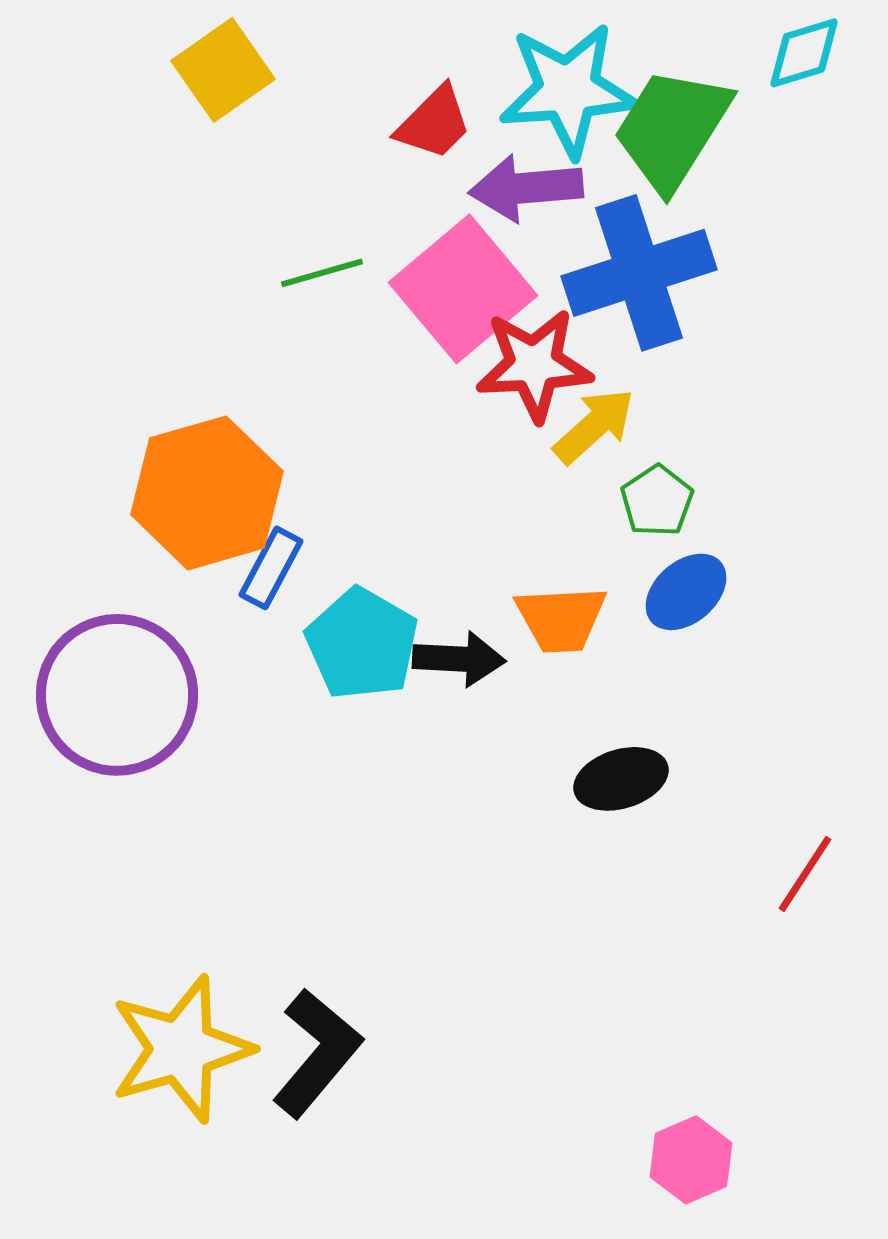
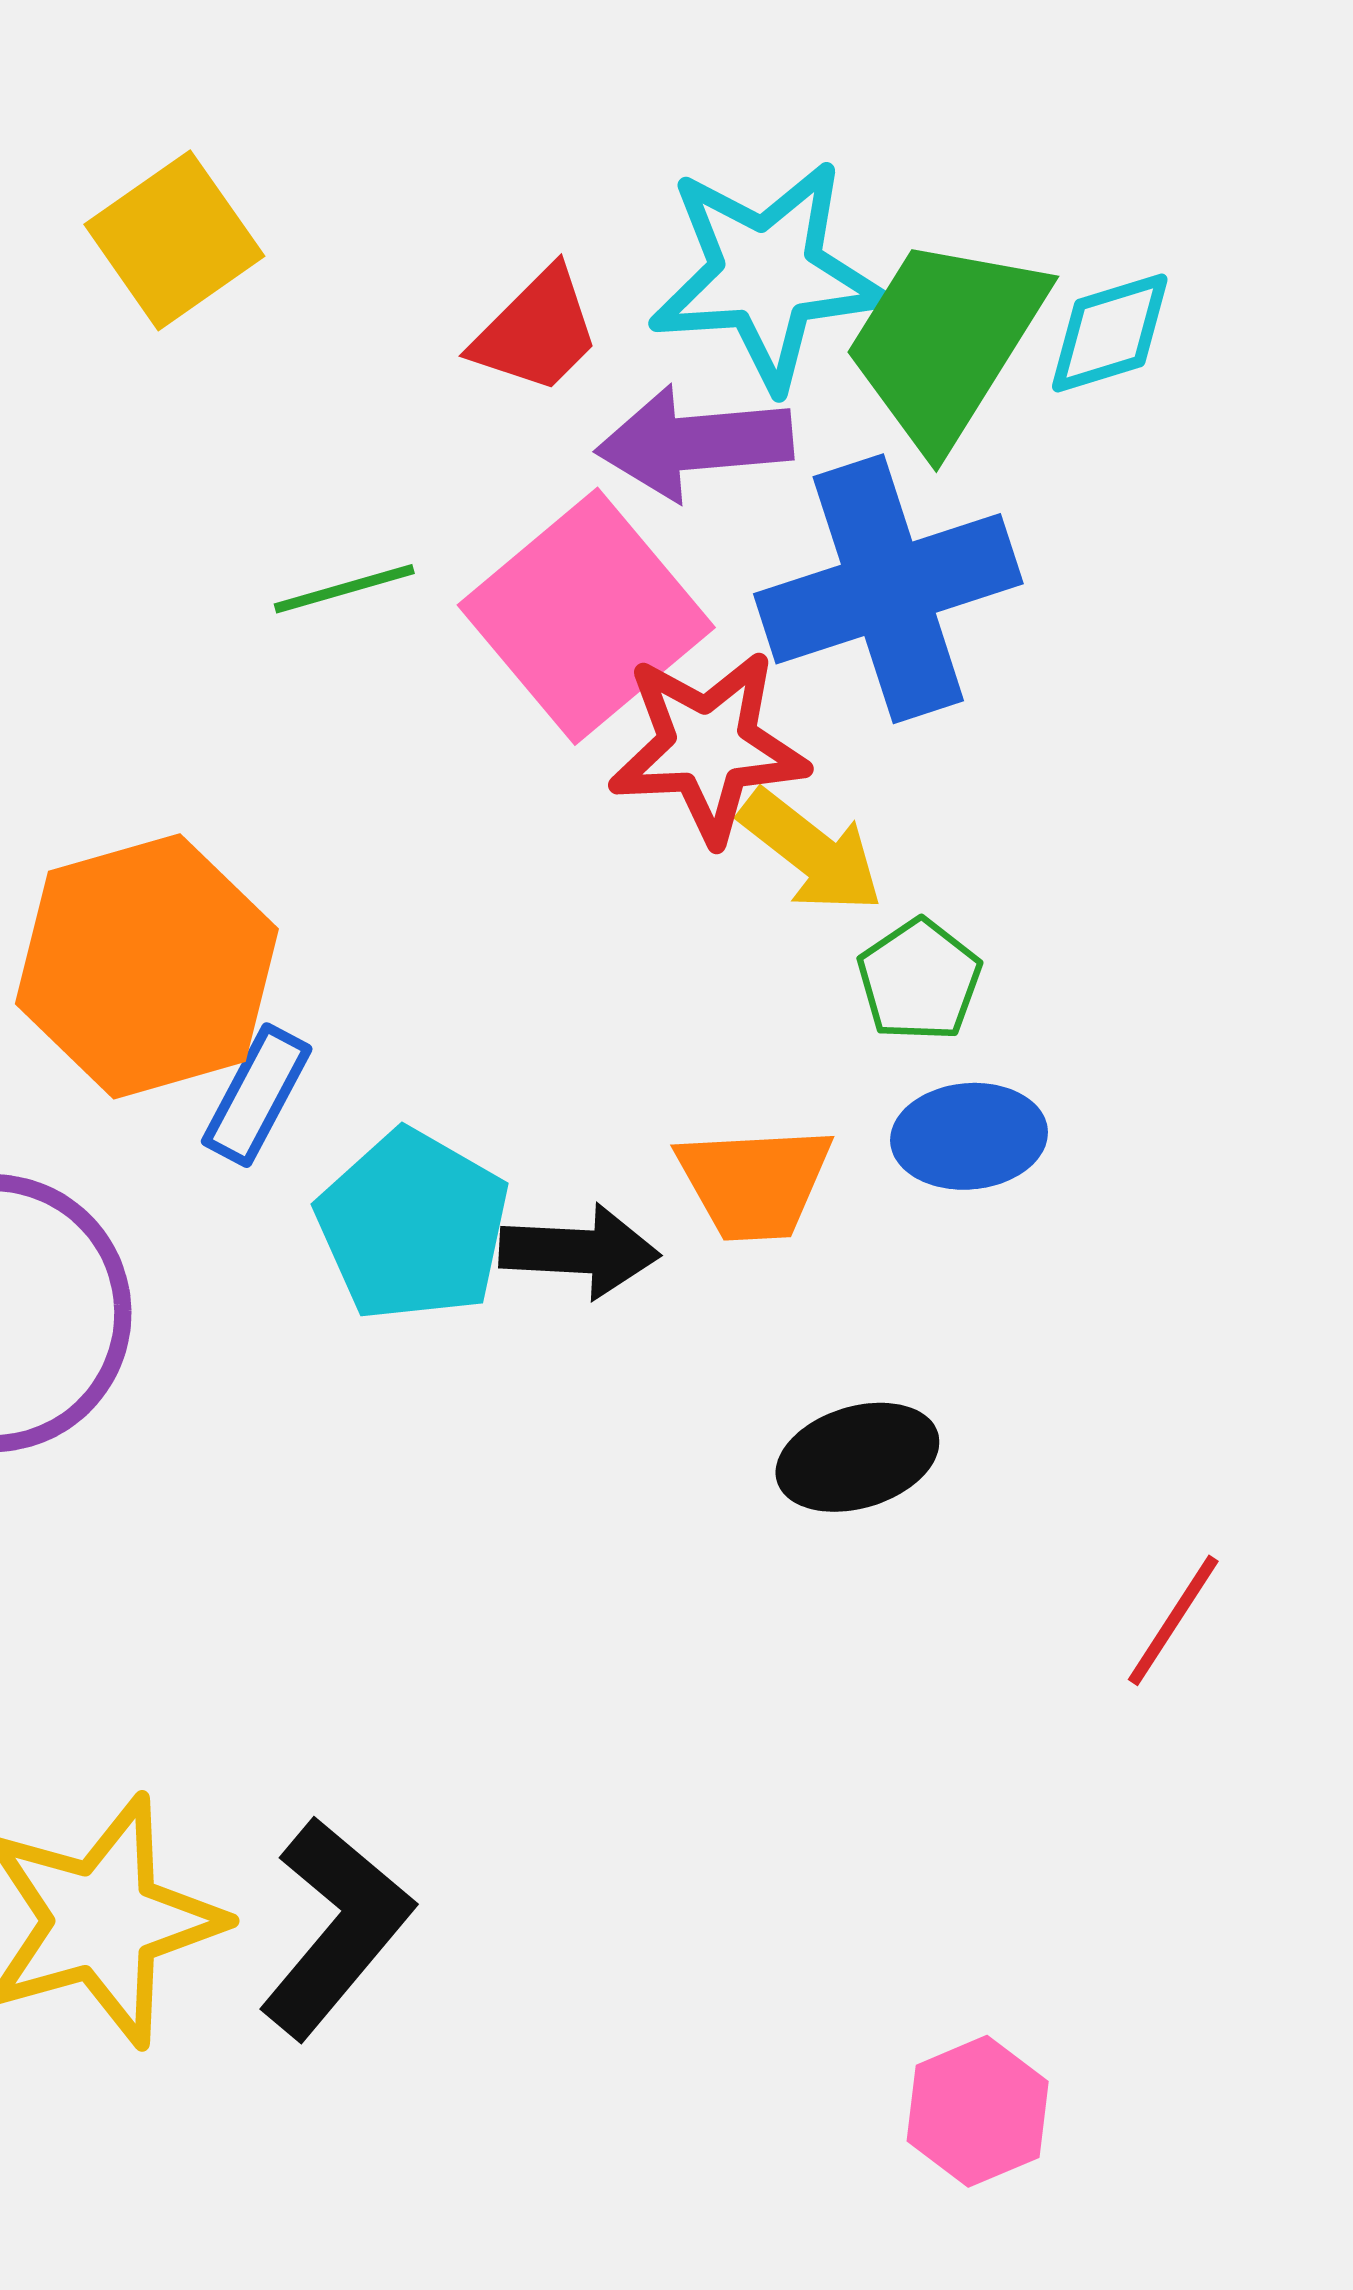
cyan diamond: (804, 53) -> (1110, 333), moved
yellow arrow: (594, 426) -> (811, 851), turned 80
blue ellipse: (686, 592) -> (969, 1136), turned 36

